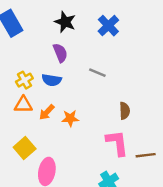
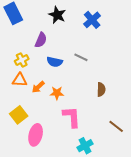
purple semicircle: (60, 53) -> (41, 40), moved, turned 42
blue semicircle: (52, 80) -> (55, 62), moved
pink L-shape: (117, 143) -> (72, 117), moved
brown line: (146, 155) -> (116, 126), turned 42

